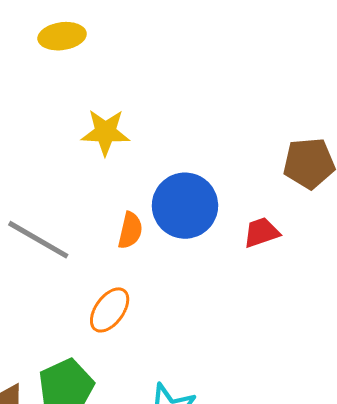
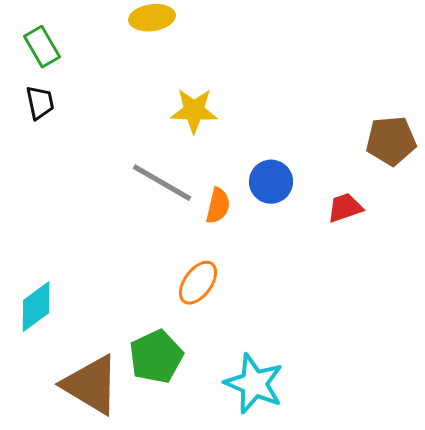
blue circle: (185, 206) -> (271, 182), size x0.7
gray line: (38, 240) -> (162, 183), moved

